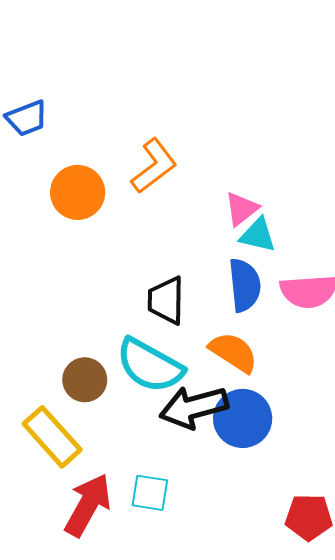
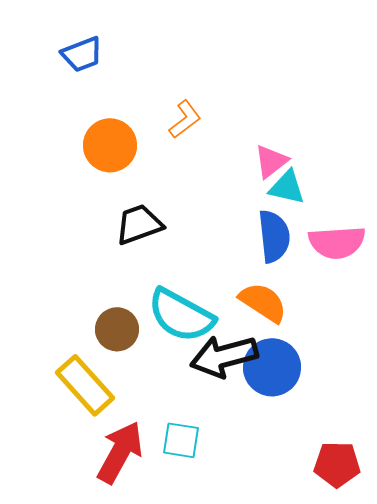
blue trapezoid: (27, 118) -> (82, 54), moved
orange L-shape: (154, 166) -> (185, 119), size x0.7
black trapezoid: (166, 300) -> (139, 224), moved, turned 69

